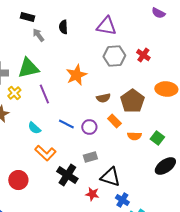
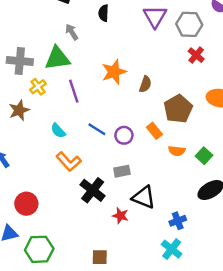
purple triangle: (106, 26) -> (155, 17), turned 45
gray arrow: (38, 35) -> (72, 32), moved
gray hexagon: (114, 56) -> (189, 24), moved
brown semicircle: (103, 98) -> (145, 84), moved, turned -64
red circle: (18, 180) -> (26, 204), moved
blue cross: (122, 200) -> (178, 221), moved, turned 32

